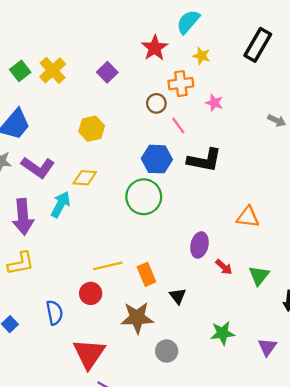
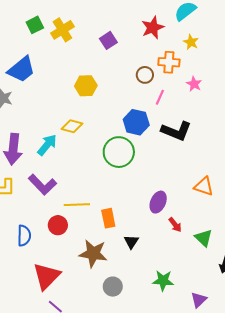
pink line: (178, 125) -> (160, 97), turned 49
purple L-shape: (38, 167) -> (42, 185), moved
green triangle: (259, 276) -> (204, 238), turned -36

